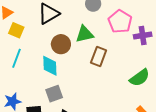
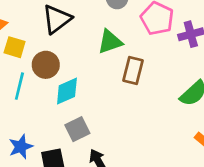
brown circle: (61, 44) -> (46, 65), moved
cyan diamond: (50, 66) -> (67, 91), turned 75

